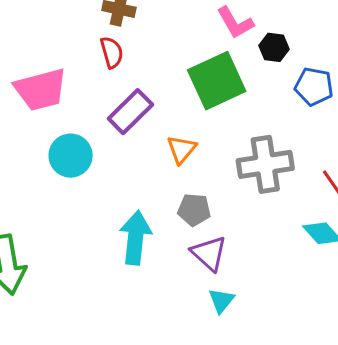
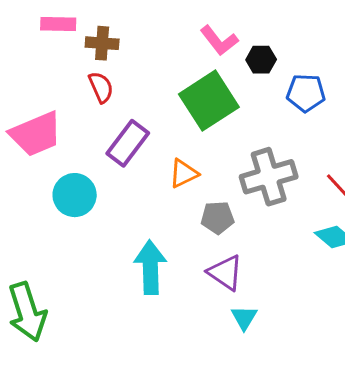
orange triangle: (182, 149) -> (184, 173), turned 32
gray pentagon: (194, 210) -> (217, 218), moved

